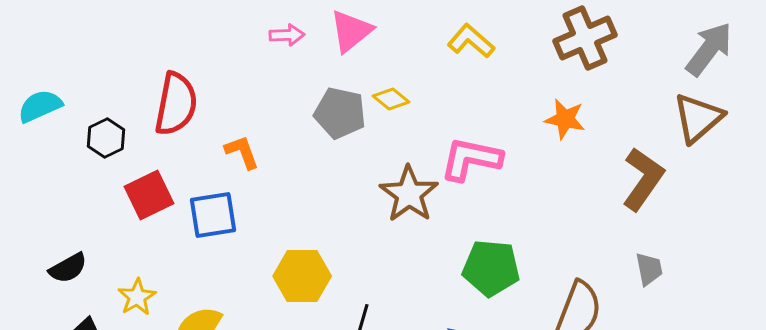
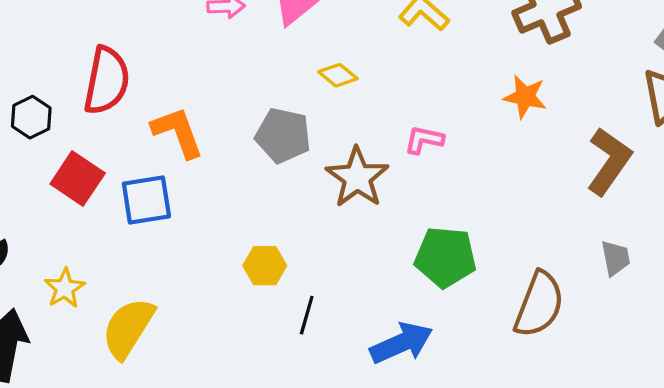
gray pentagon: (340, 113) -> (283, 135), moved
orange L-shape: (242, 152) -> (178, 132), size x1.4
pink L-shape: (471, 159) -> (424, 140), size x0.6
red square: (149, 195) -> (78, 178), turned -30
yellow hexagon: (302, 276) -> (265, 266), moved, size x0.7

